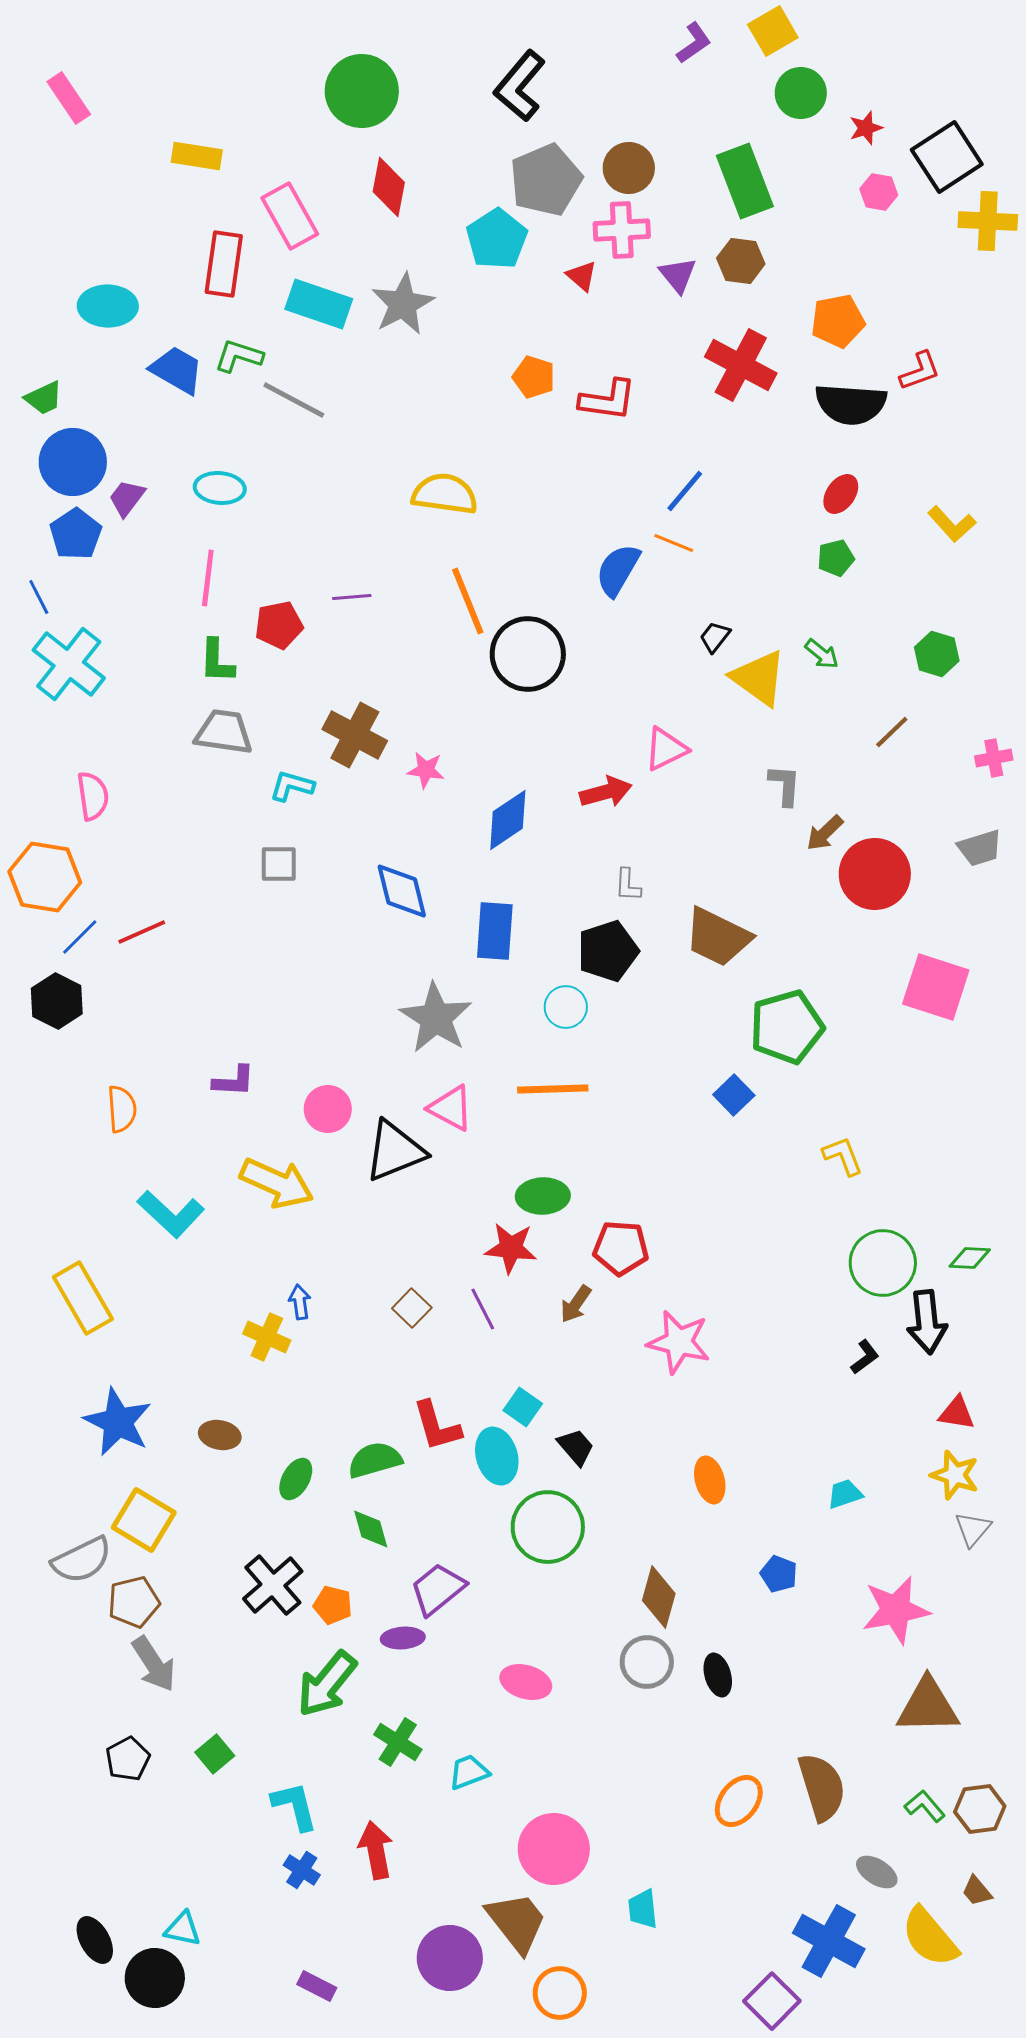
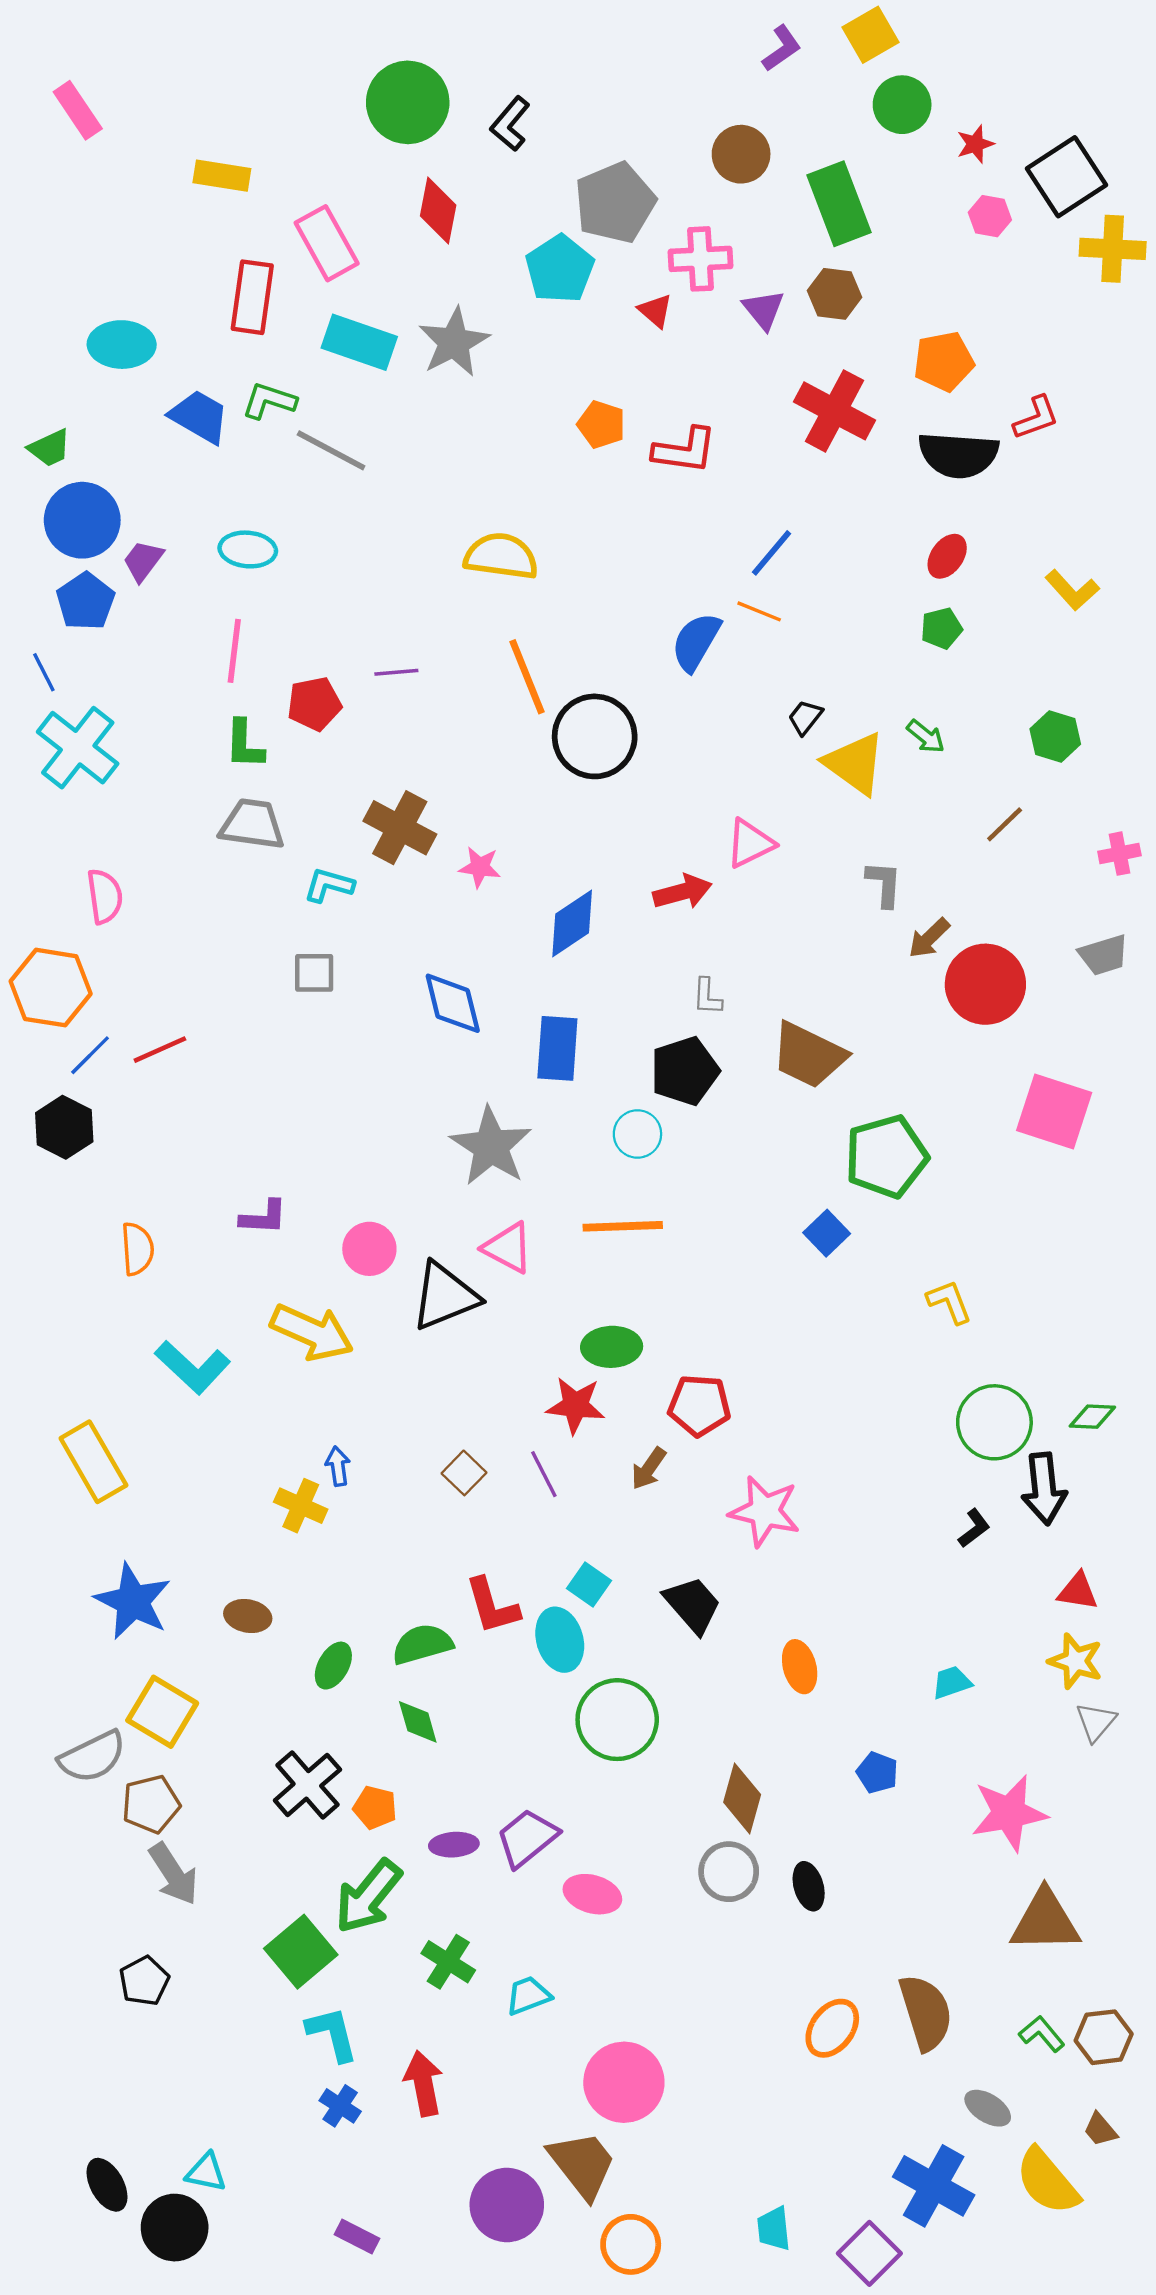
black L-shape: (520, 86) -> (510, 124), moved, size x0.7
brown circle: (629, 168) -> (741, 154), moved
black trapezoid: (576, 1447) -> (693, 1605), moved, size x1.4
purple trapezoid: (438, 1589) -> (527, 1838), moved
green square: (215, 1754) -> (301, 1952), moved, size x1.6
cyan trapezoid: (643, 1909) -> (774, 2229), moved

